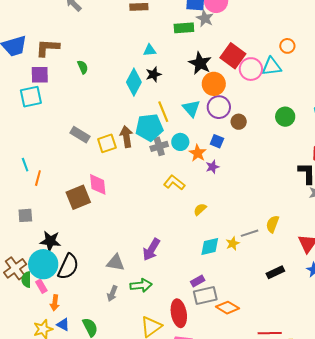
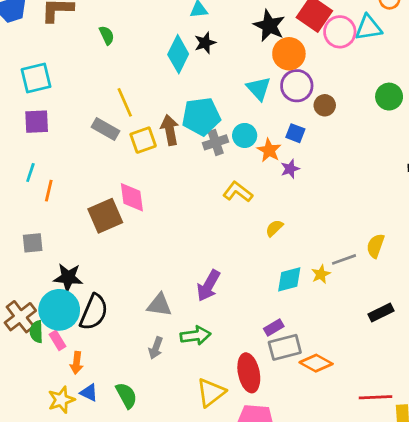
purple square: (40, 75) -> (37, 122), moved
yellow line: (163, 112) -> (125, 102), moved
cyan line: (25, 165) -> (30, 172), turned 40

